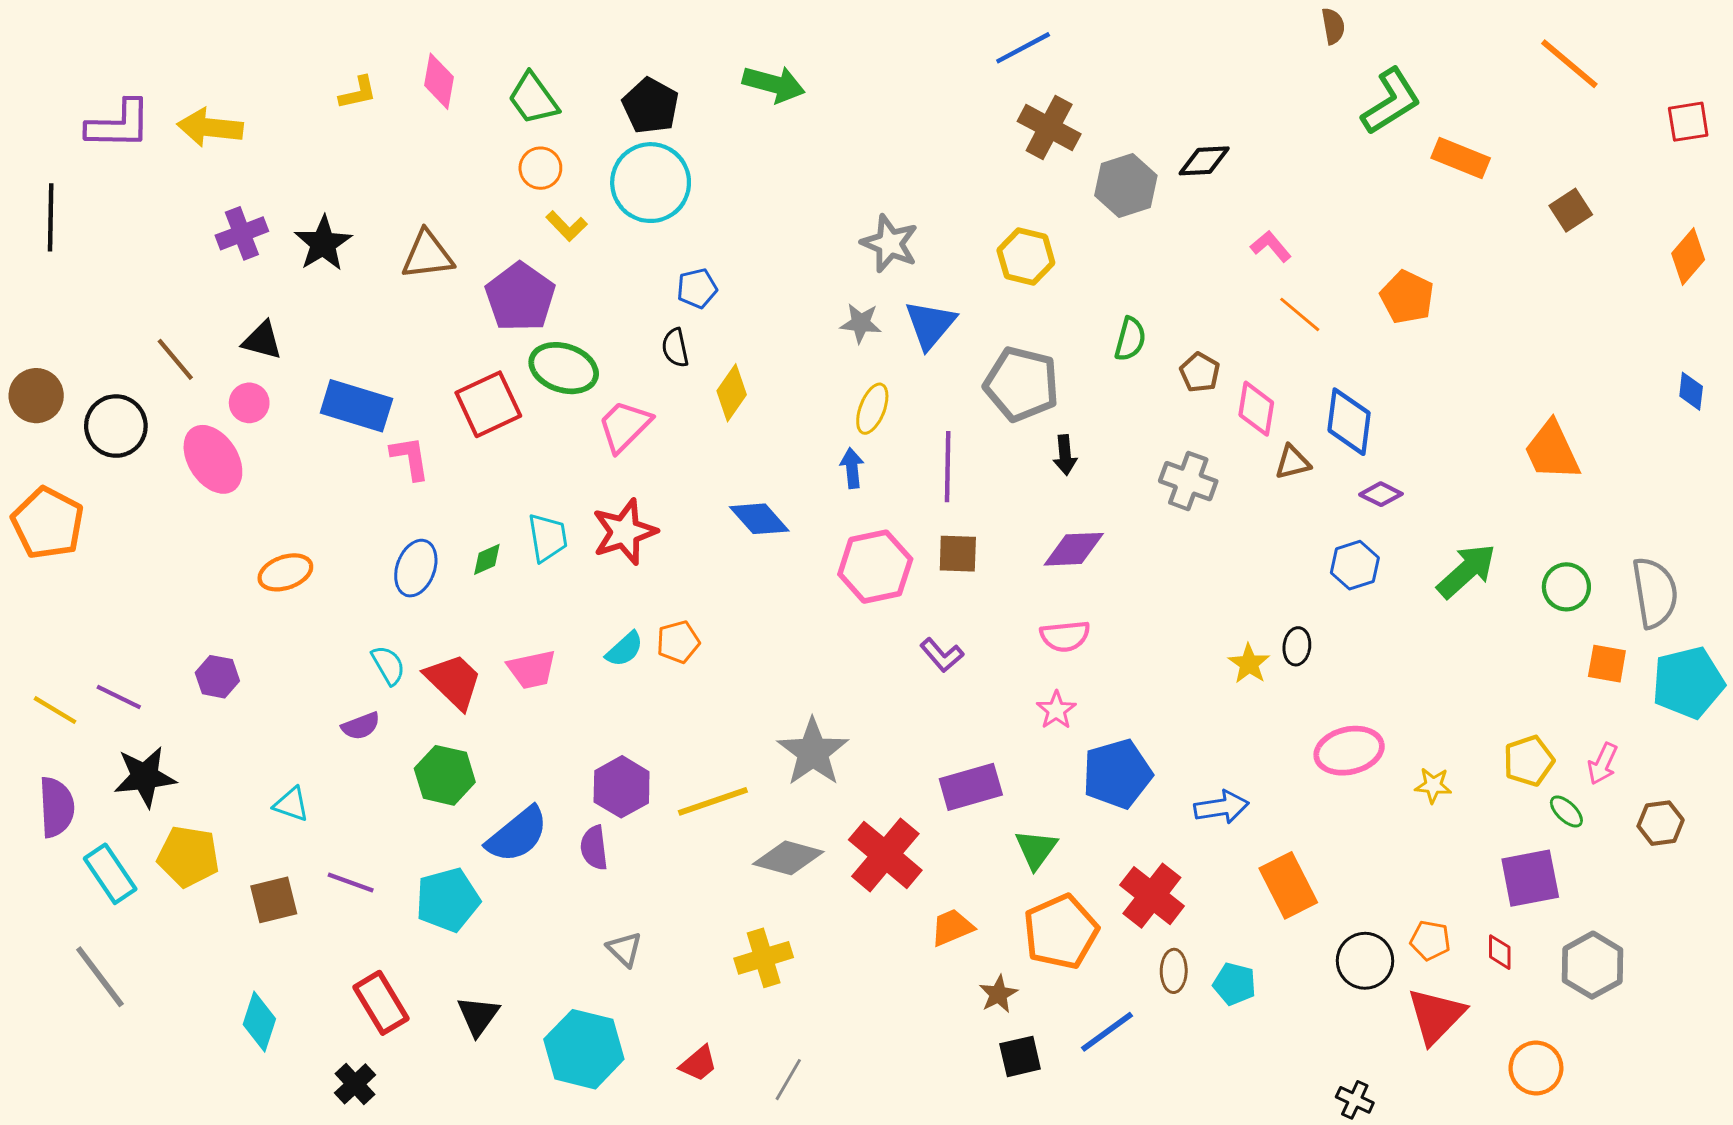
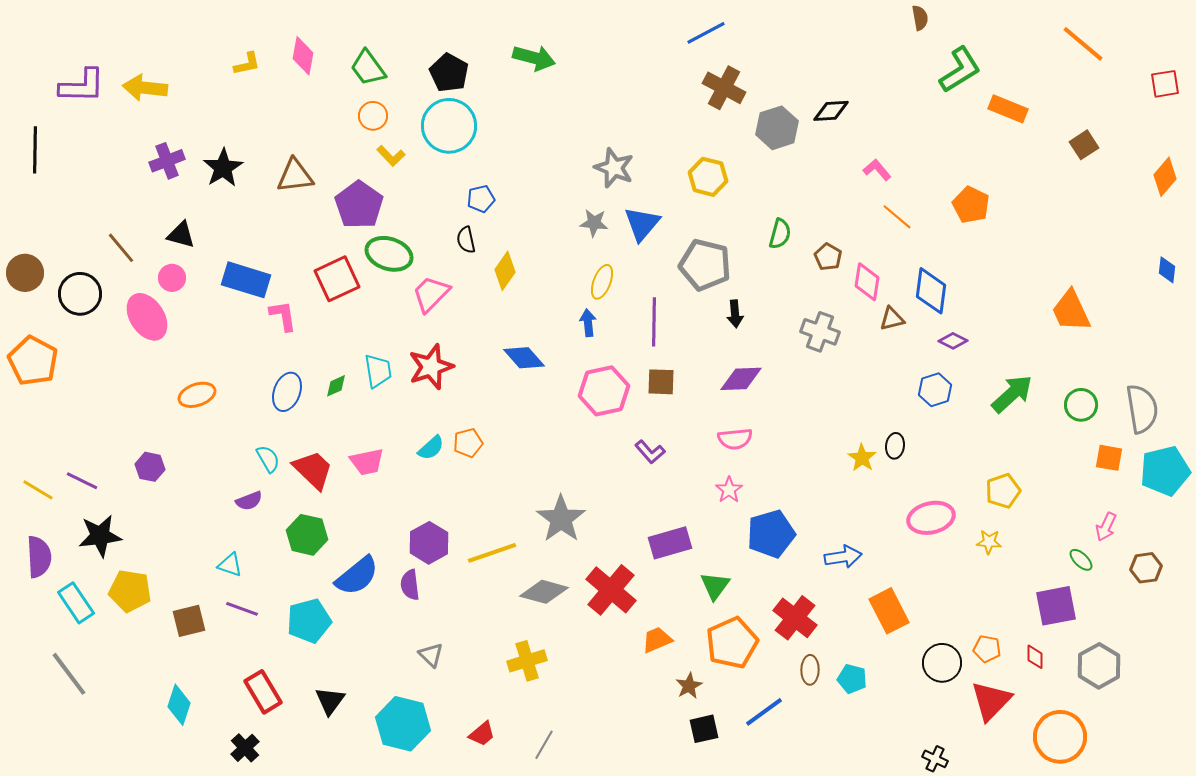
yellow pentagon: (1529, 761) -> (1003, 491), moved
cyan triangle: (291, 804) -> (230, 565), moved
orange circle: (1536, 1068) -> (1060, 737), size x1.4

